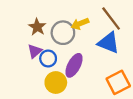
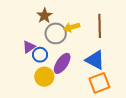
brown line: (111, 19) -> (100, 26), turned 30
brown star: (37, 27) -> (44, 16), moved
blue triangle: (109, 43) -> (95, 60), moved

